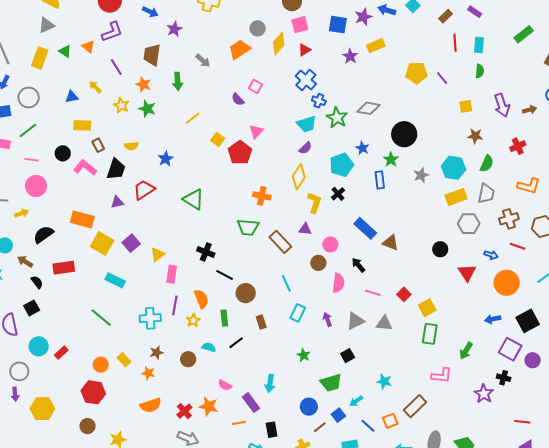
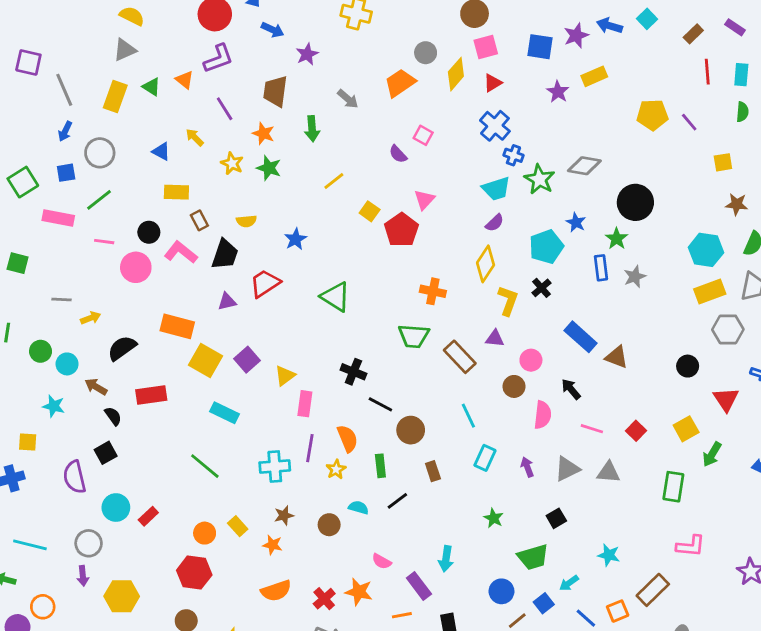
blue triangle: (72, 97) -> (161, 151), turned 40
gray star: (421, 175) -> (635, 277), moved
pink circle: (36, 186) -> (136, 267), moved
yellow square: (427, 308) -> (686, 429), moved
green arrow: (466, 351) -> (712, 454), moved

